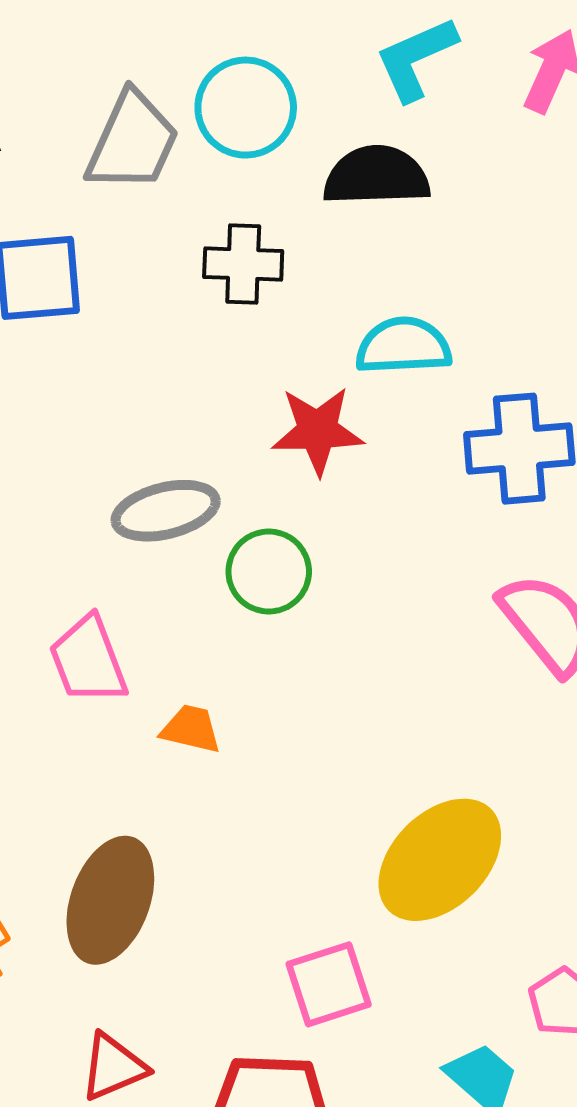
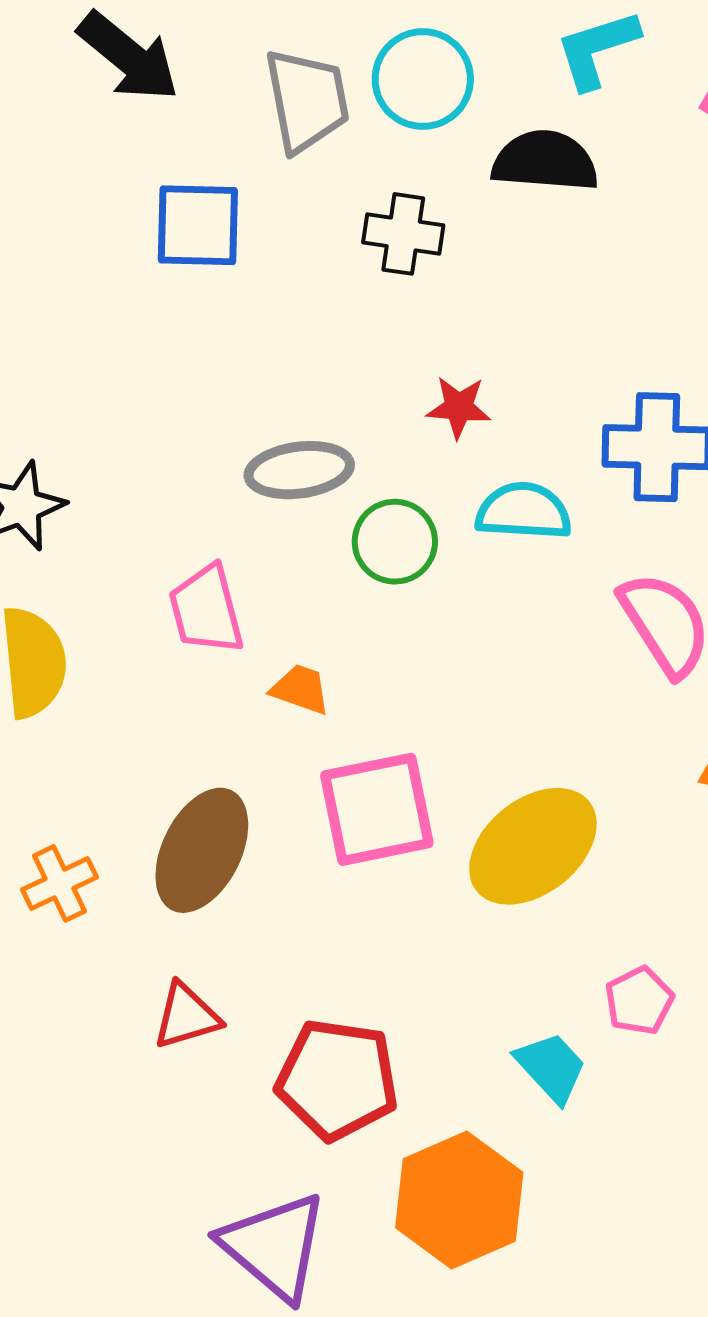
gray trapezoid: (132, 142) -> (307, 100), turned -41
cyan semicircle: (403, 346) -> (524, 511), moved
red star: (318, 431) -> (459, 407), size x0.7
pink square: (329, 984) -> (377, 809), moved, size x1.4

